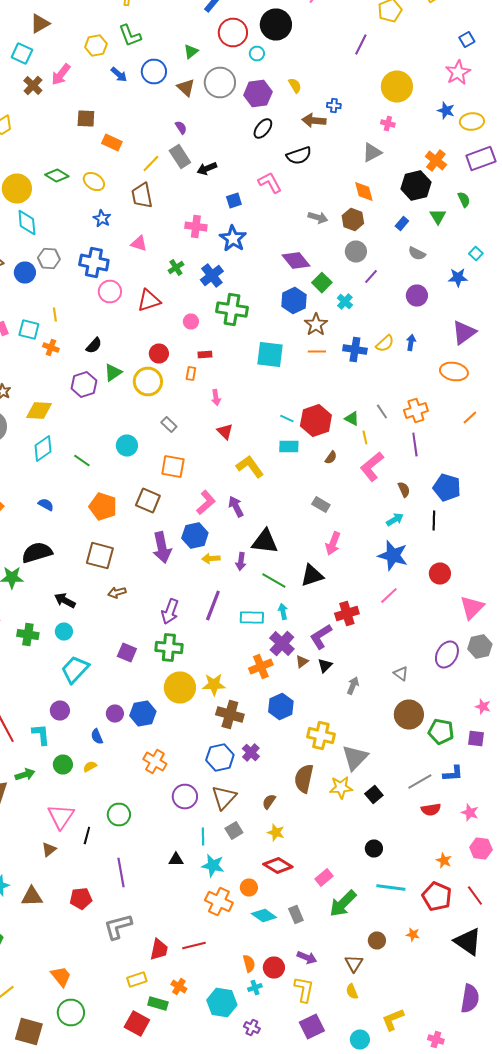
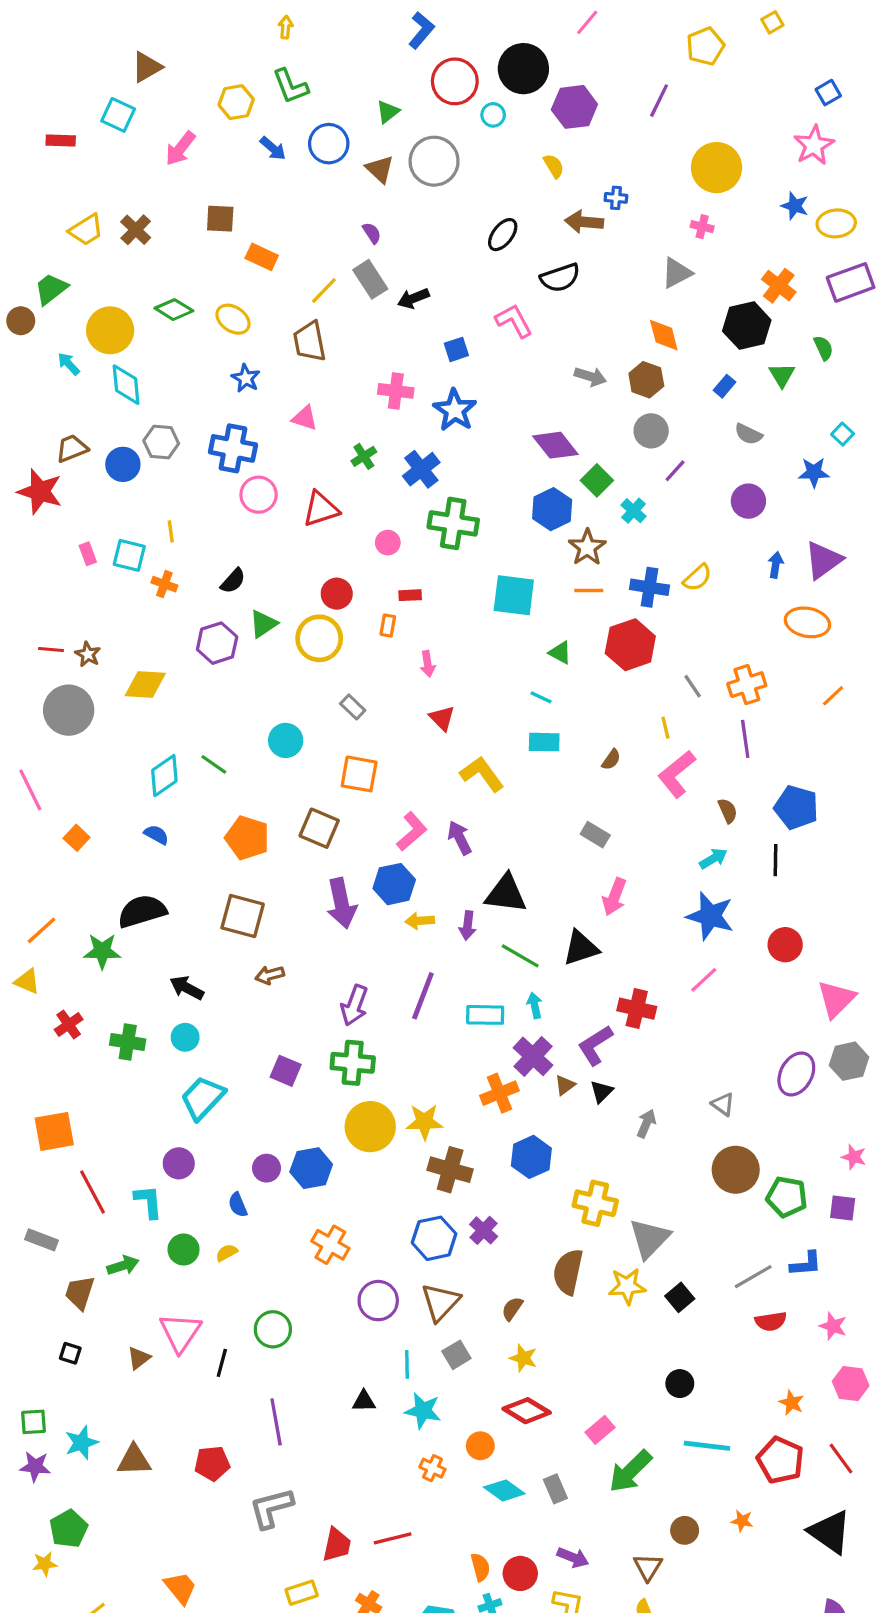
brown cross: (33, 86) -> (136, 230), moved
purple hexagon: (258, 94) -> (574, 107), moved
blue arrow: (411, 342) -> (776, 565), moved
green triangle: (352, 418) -> (560, 653), moved
red hexagon: (316, 420) -> (630, 645), moved
cyan diamond: (43, 448) -> (164, 776), moved
red cross: (347, 614) -> (637, 1009), turned 30
brown triangle: (49, 850) -> (139, 1358), moved
orange cross: (219, 902) -> (432, 1468), size x0.6

